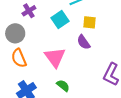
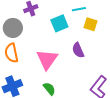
yellow square: (89, 22) -> (91, 24), moved

